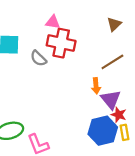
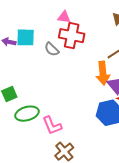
orange arrow: (96, 86) -> (103, 73), size x1.6

